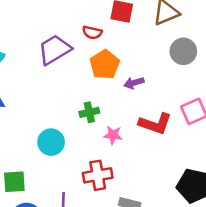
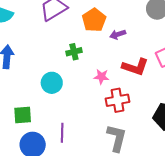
green cross: (89, 112) -> (74, 52), moved
red cross: (98, 175) -> (117, 100), moved

